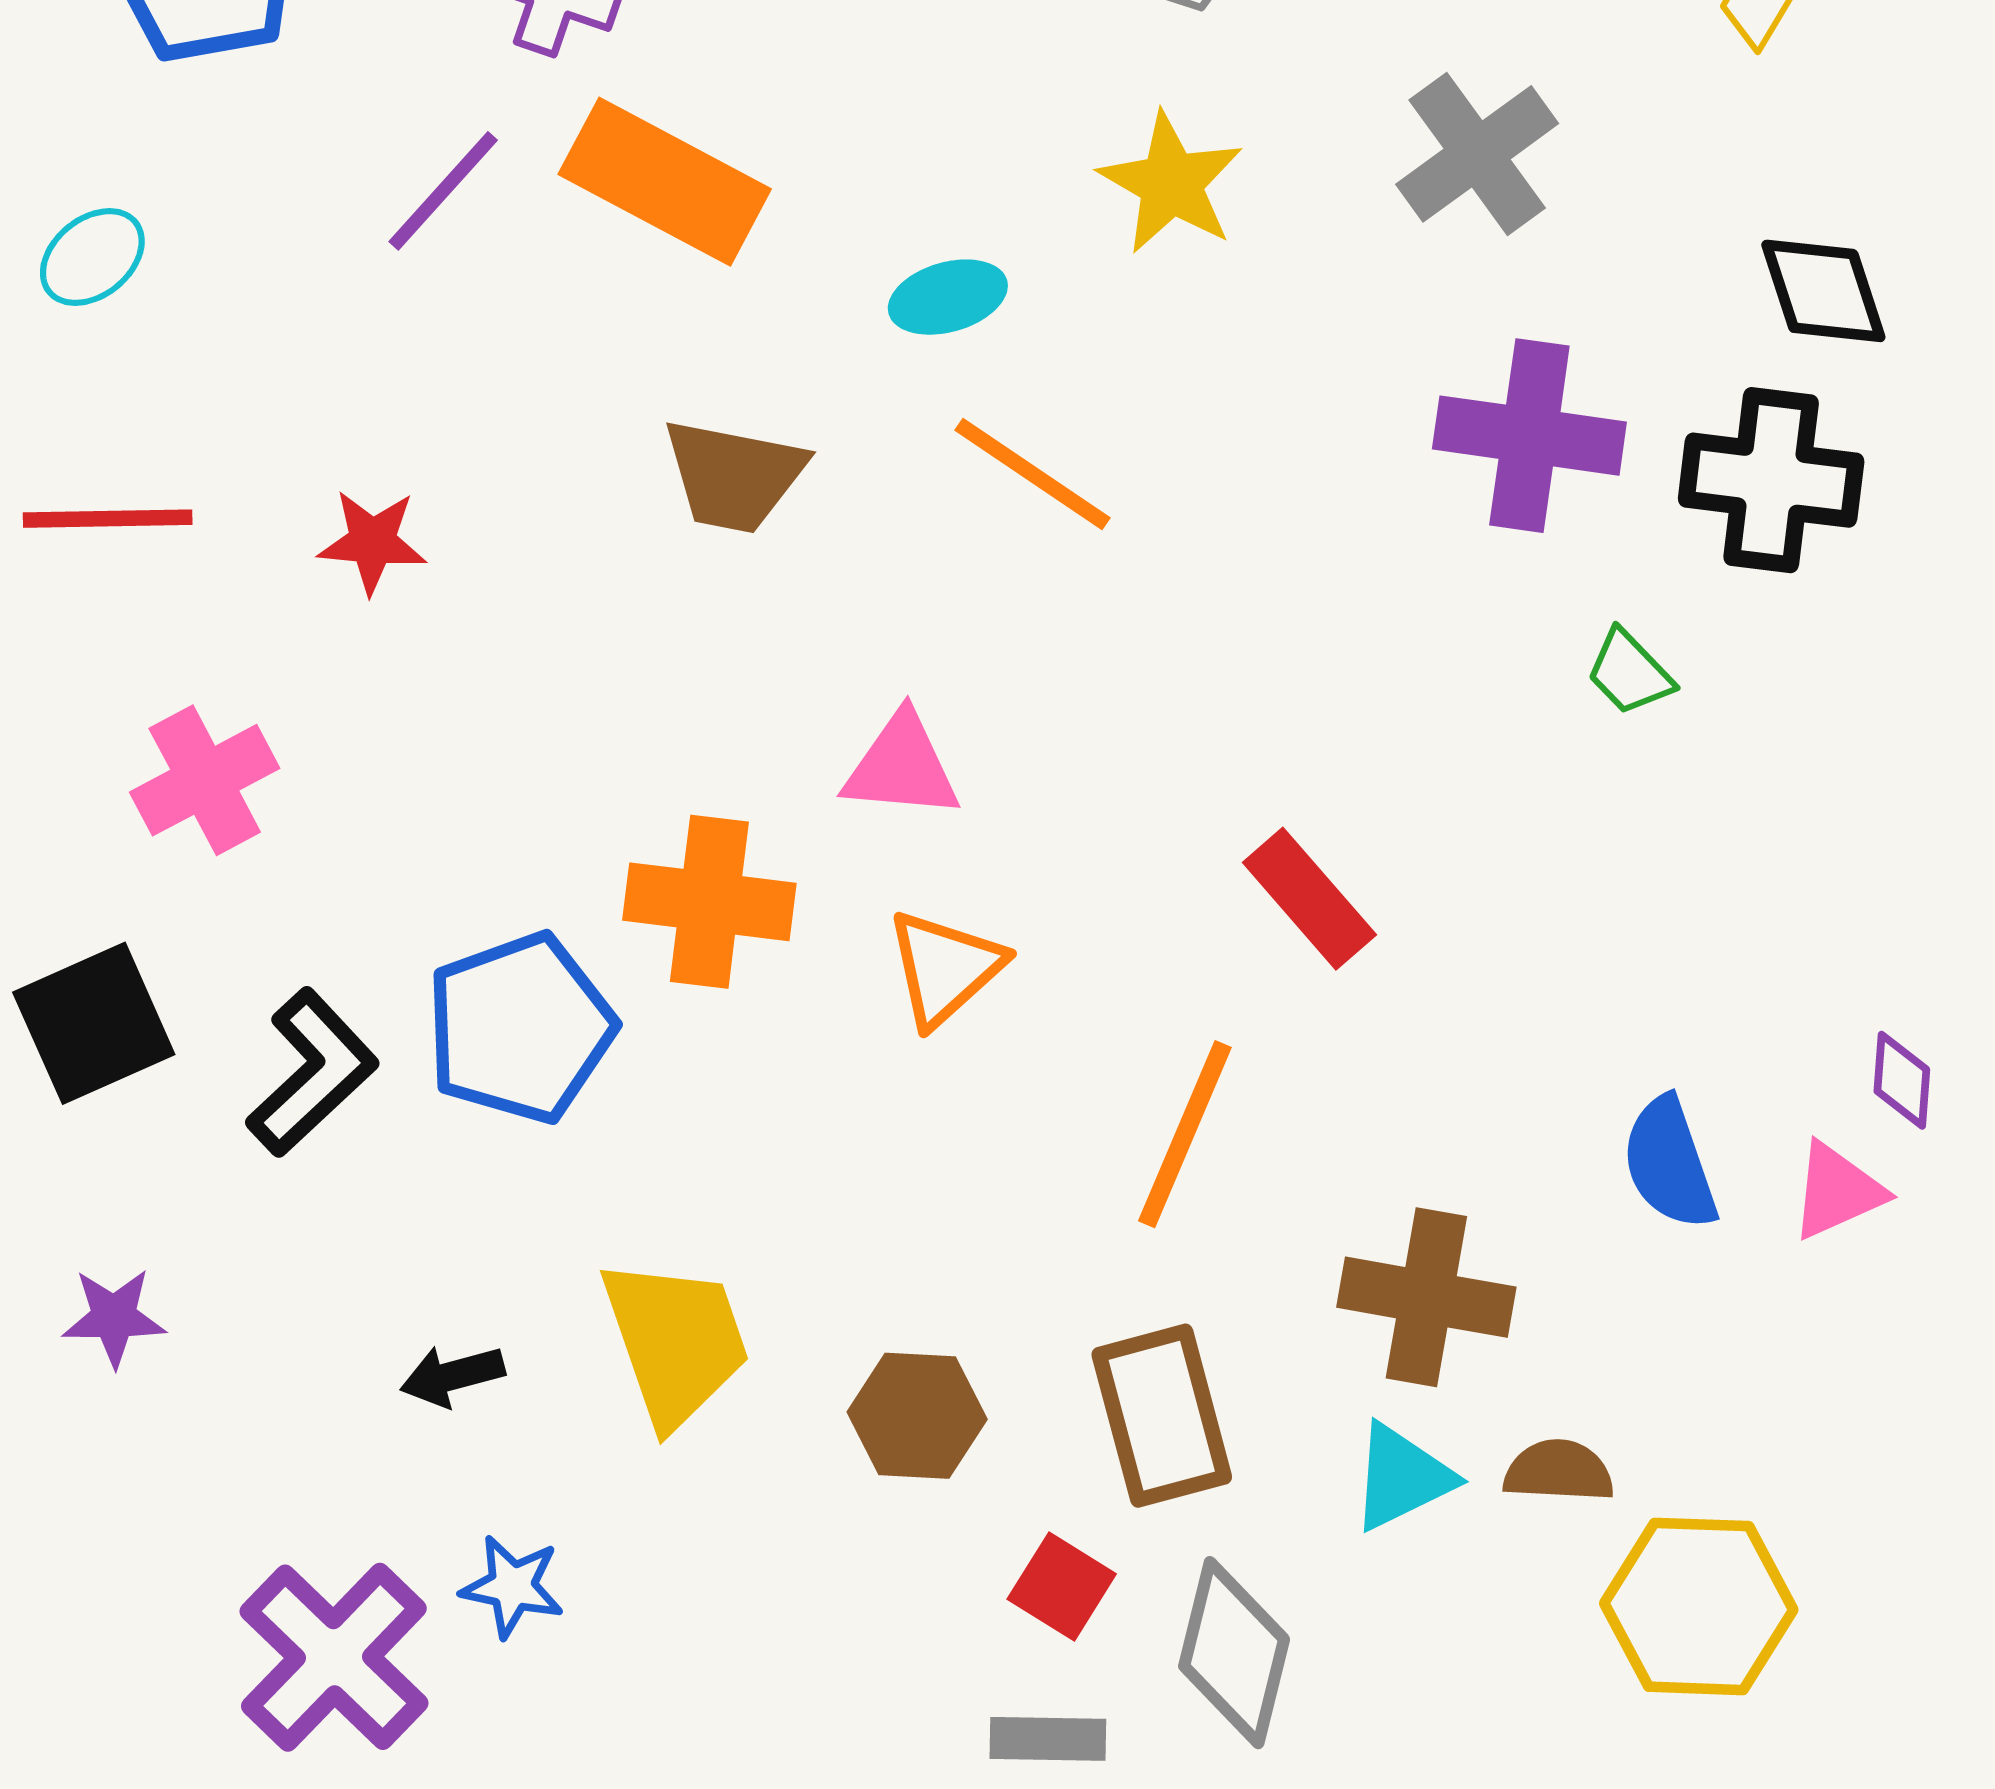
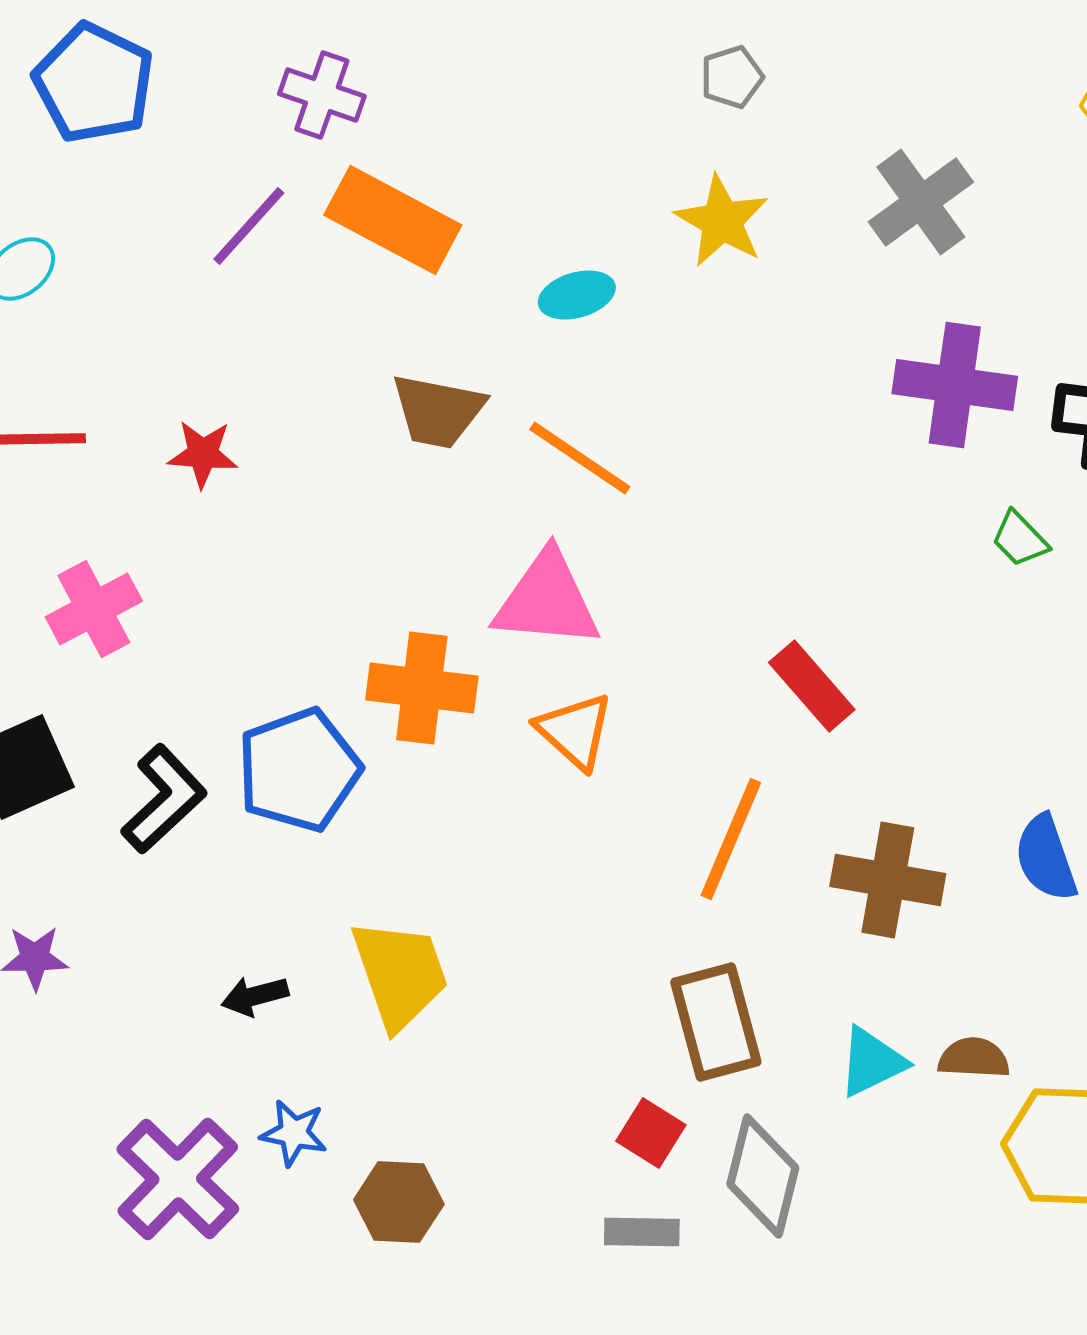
orange line: (1032, 474) -> (580, 458), moved
pink triangle: (902, 766) -> (547, 600), size x1.4
orange triangle: (945, 968) -> (575, 731), turned -36
brown cross: (1426, 1297) -> (888, 880), moved
brown hexagon: (917, 1416) -> (399, 1202), moved

